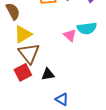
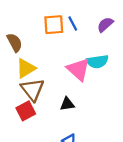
pink triangle: (70, 35) -> (78, 69), size x1.6
black triangle: (48, 74) -> (67, 104), moved

